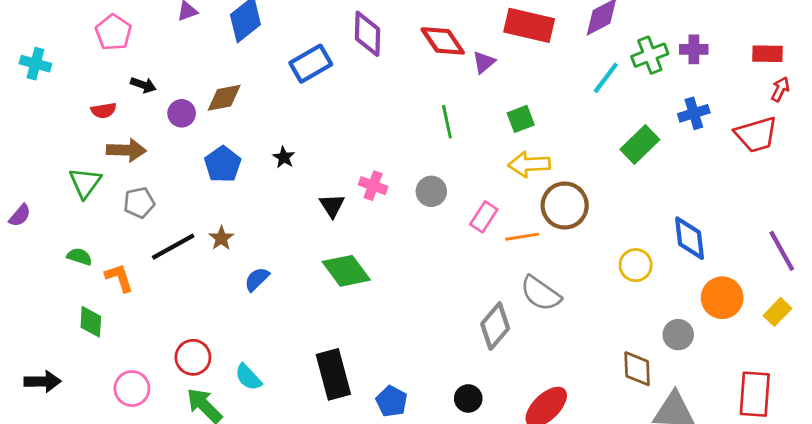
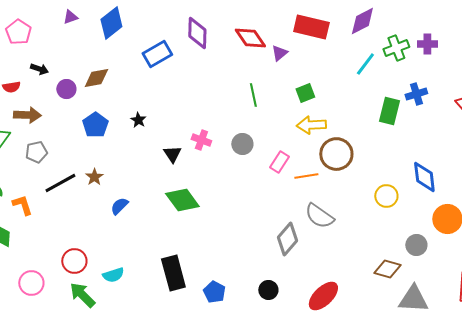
blue cross: (694, 113) -> (416, 94), moved
green rectangle: (640, 144) -> (389, 111), turned -32
brown diamond: (637, 369) -> (387, 269), turned -72
cyan semicircle: (248, 377) -> (113, 275), turned -65

